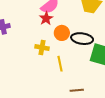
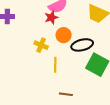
black ellipse: (82, 39) -> (82, 45), turned -35

